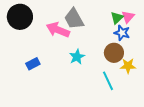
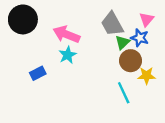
green triangle: (117, 18) -> (123, 42), moved
gray trapezoid: (74, 19) -> (112, 24), moved
cyan star: (77, 57) -> (68, 55), moved

